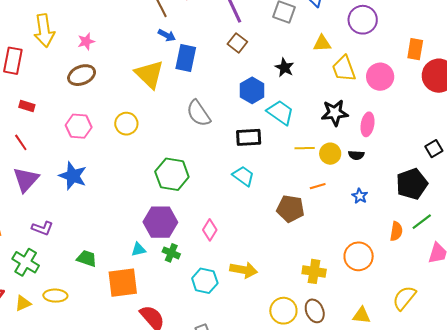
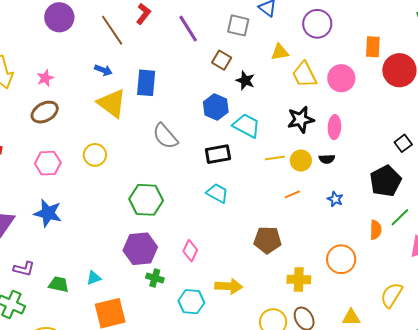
blue arrow: (167, 35) -> (103, 70), moved
brown square: (237, 43) -> (222, 60), moved
brown pentagon: (290, 209) -> (267, 240), moved
cyan triangle: (138, 249) -> (94, 278), moved
green trapezoid: (87, 258) -> (59, 284), moved

